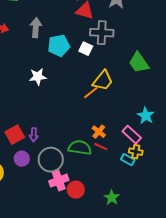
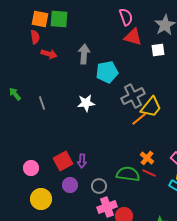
gray cross: (102, 33) -> (133, 96), moved, turned -30
white square: (86, 49) -> (158, 50), moved, turned -32
gray circle: (51, 160) -> (99, 186), size x0.6

